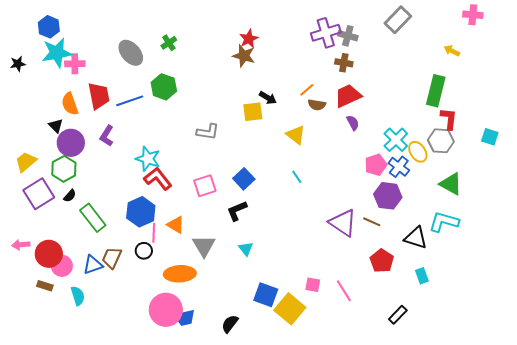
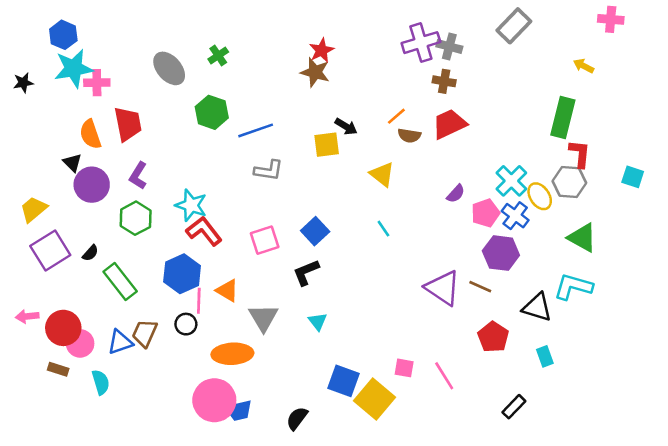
blue line: (130, 101) -> (256, 130), moved
purple semicircle: (353, 123) -> (456, 194), moved, turned 70
green hexagon: (64, 169) -> (136, 218), moved

